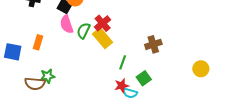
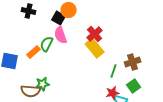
green semicircle: (84, 31) -> (47, 44), moved
orange rectangle: (38, 42) -> (34, 52), turned 32
brown cross: (153, 44) -> (133, 62), moved

